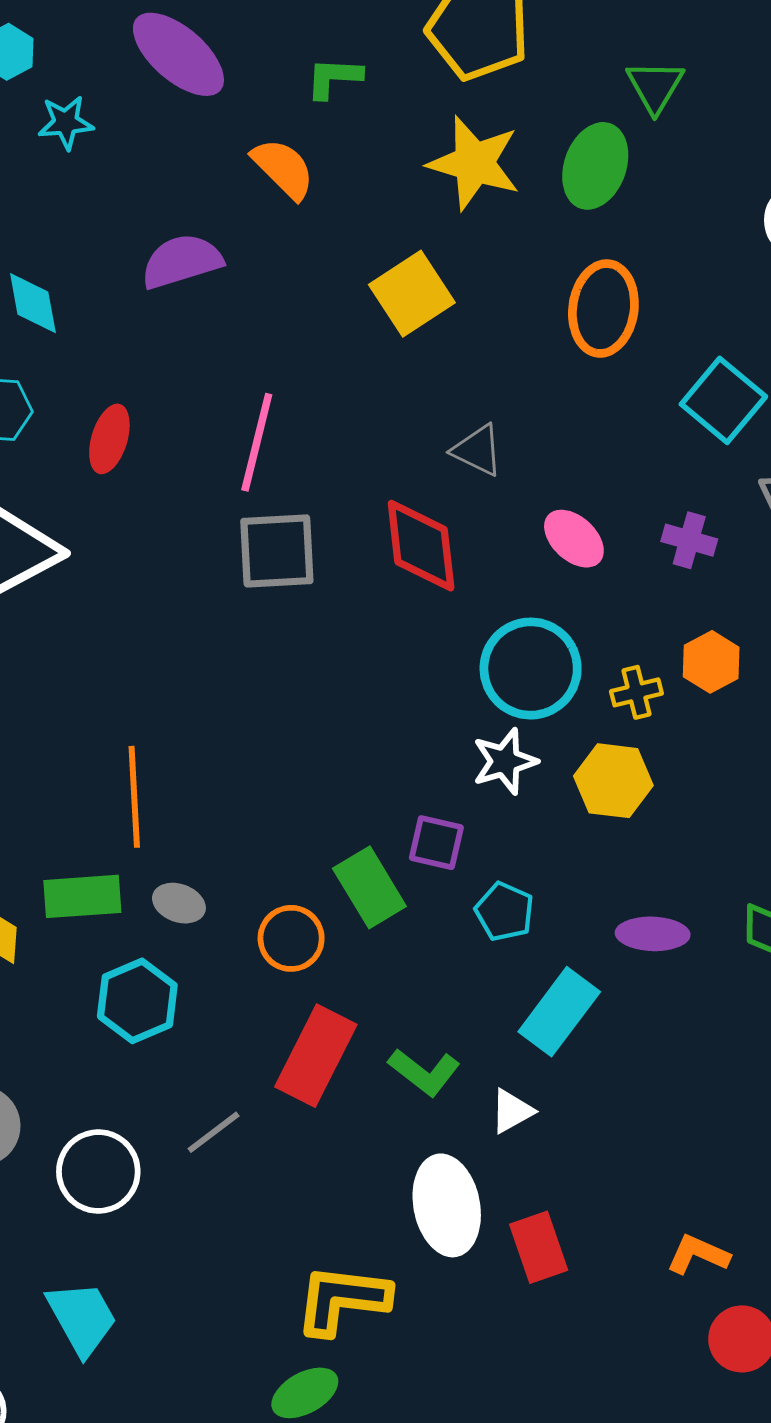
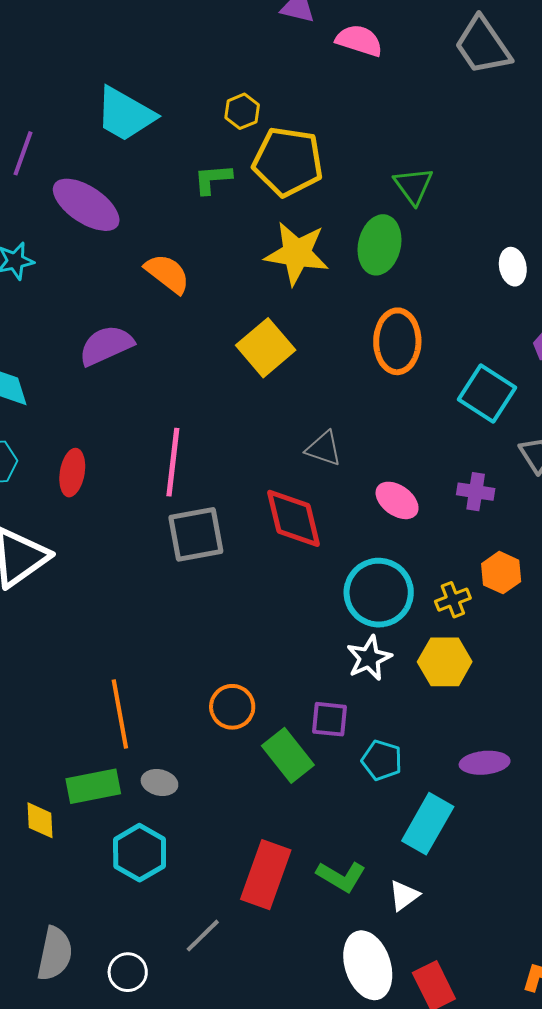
green L-shape: (334, 78) -> (213, 179), moved
orange circle: (291, 938) -> (232, 707), moved
white circle: (98, 1172) -> (128, 972), size x0.7

